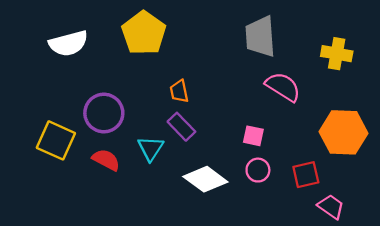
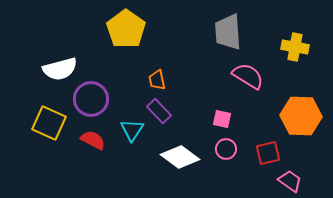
white semicircle: (68, 43) -> (60, 69), moved

